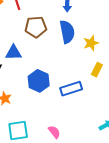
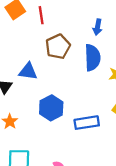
brown pentagon: (36, 27) -> (58, 47), turned -30

